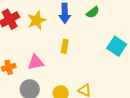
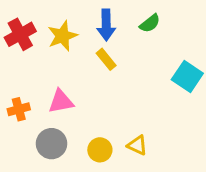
yellow rectangle: (65, 46) -> (106, 59), moved, turned -48

